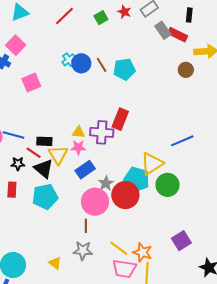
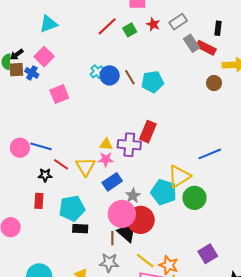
red line: (64, 16) -> (107, 26), moved
black rectangle: (44, 141) -> (80, 229), moved
black triangle: (44, 169) -> (127, 232), moved
red circle: (125, 195) -> (141, 220), moved

